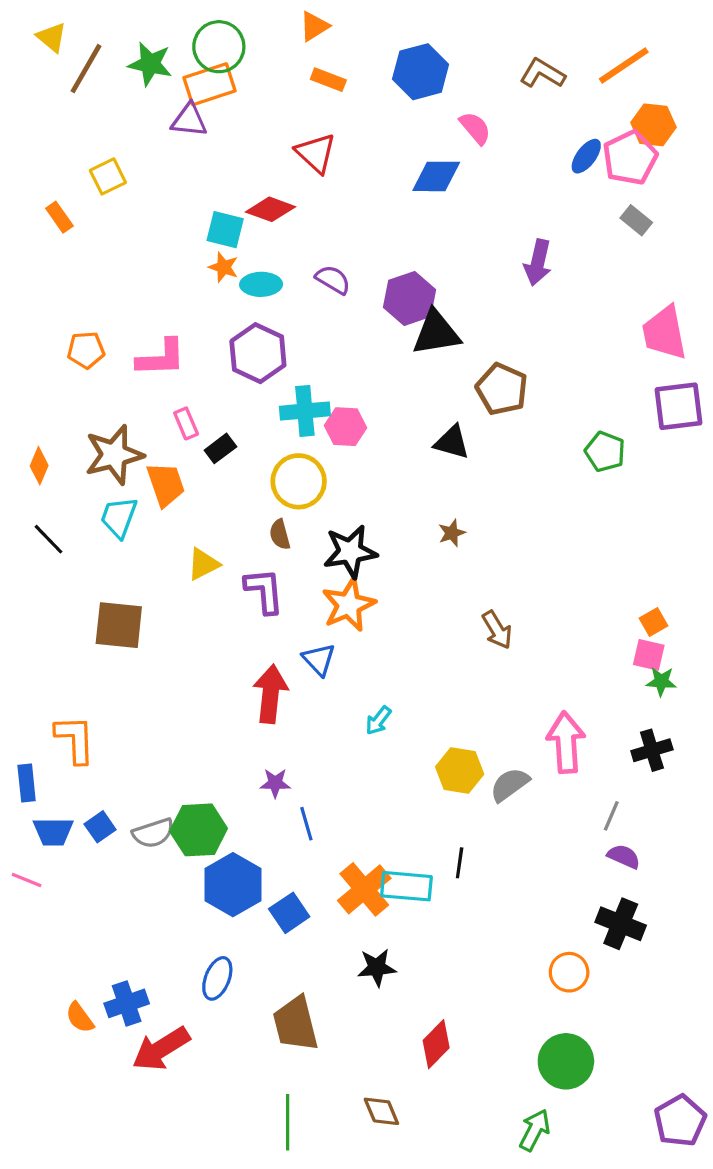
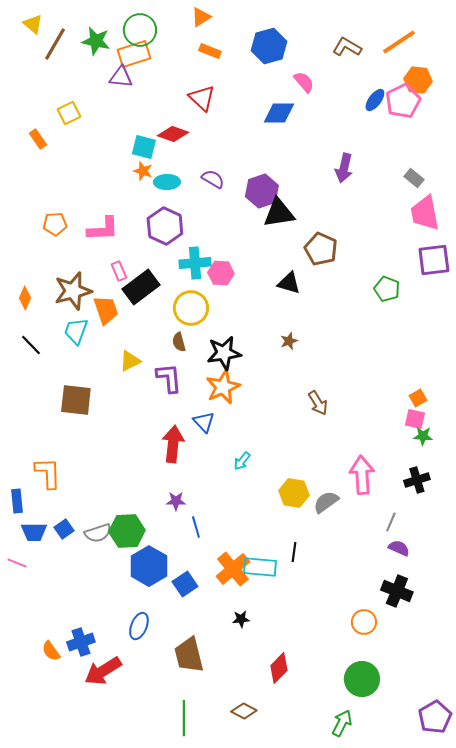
gray rectangle: (636, 220) -> (414, 178), moved
black rectangle: (220, 448) -> (141, 287), size x1.8
black star: (377, 968) -> (241, 619), size x0.7
brown diamond: (381, 1111) -> (244, 711), turned -40

